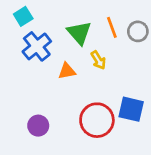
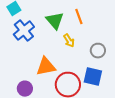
gray circle: (138, 31) -> (98, 51), moved
orange triangle: (67, 71) -> (46, 67), moved, size x1.5

